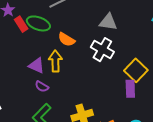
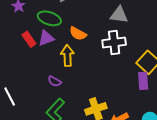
red rectangle: (21, 24) -> (29, 39), moved
white cross: (102, 50) -> (114, 43), turned -35
purple triangle: (37, 66) -> (46, 38), moved, turned -42

